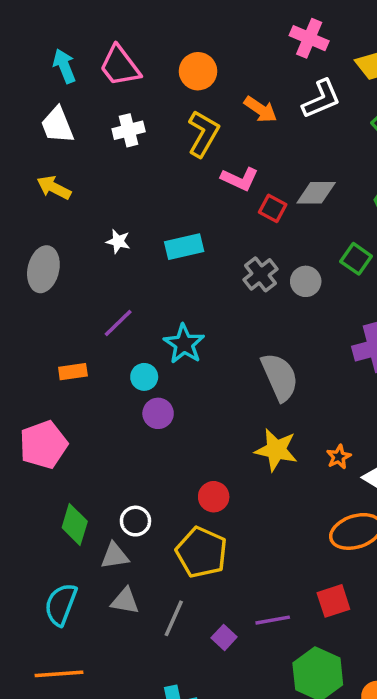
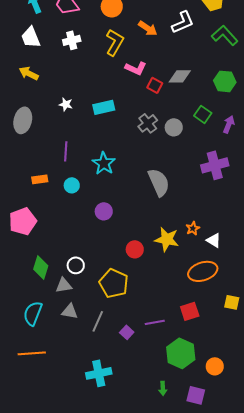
purple line: (118, 323) -> (66, 151), turned -42
cyan circle: (144, 377) -> (72, 185), moved
purple circle: (158, 413) -> (104, 211), moved
yellow star: (276, 450) -> (167, 239), moved
red circle: (214, 497) -> (135, 249), moved

